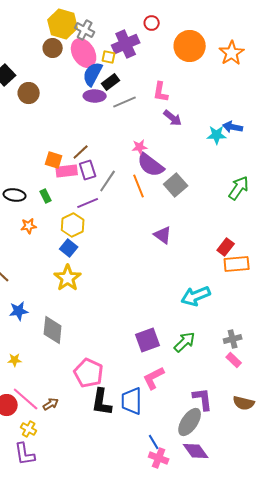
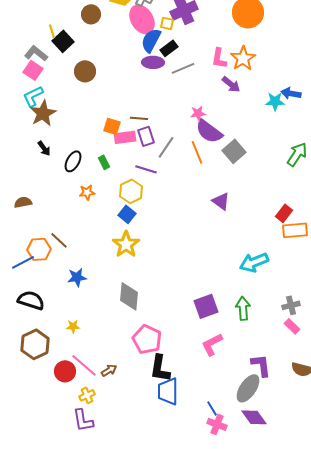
brown circle: (53, 48) -> (91, 14), moved
orange star: (232, 53) -> (243, 58), moved
brown circle: (29, 93) -> (85, 71), moved
brown line: (81, 152) -> (139, 118), turned 48
black ellipse: (15, 195) -> (73, 161), turned -70
purple line: (88, 203) -> (146, 169), turned 40
gray diamond: (53, 330) -> (129, 296), moved
green arrow: (185, 342) -> (243, 308), turned -50
blue trapezoid: (132, 401) -> (168, 391), moved
yellow cross: (29, 429) -> (87, 395), turned 35

